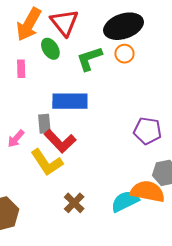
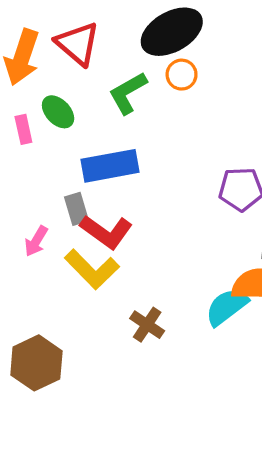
green ellipse: (50, 49) -> (58, 112), moved

